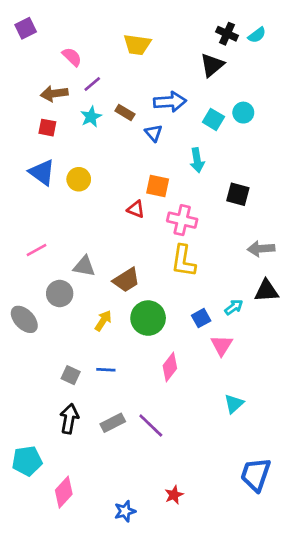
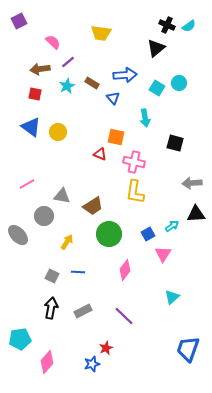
yellow arrow: (103, 321) -> (67, 242), moved
purple line: (151, 425) -> (124, 316), moved
red star: (174, 495) -> (106, 348), moved
blue star: (125, 511) -> (92, 364), moved

